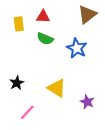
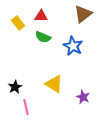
yellow rectangle: (19, 24) -> (18, 23), turned -32
black star: (17, 83) -> (15, 87), moved
pink line: (27, 112) -> (26, 107), turned -56

